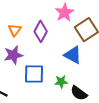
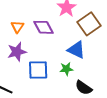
purple diamond: (41, 31) -> (43, 27), turned -55
green star: (61, 82) -> (66, 69), moved

